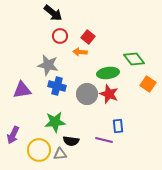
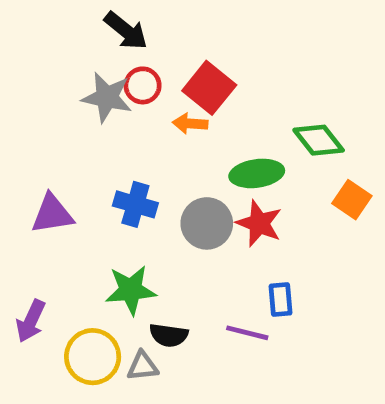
red square: (88, 37) -> (209, 88), size x1.5
gray star: (48, 65) -> (107, 97), moved

